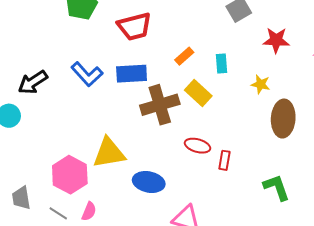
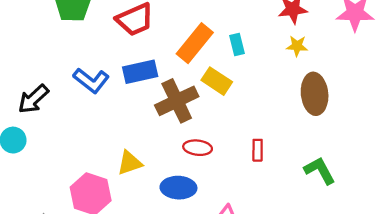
orange rectangle: (184, 56) -> (195, 43), size x1.8
yellow star: (261, 84) -> (297, 46), moved
red ellipse: (197, 146) -> (198, 148), moved
yellow triangle: (109, 153) -> (130, 163), size x0.7

